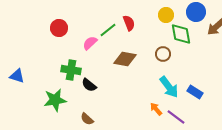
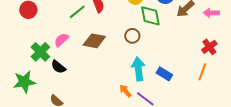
pink semicircle: (90, 43) -> (61, 40), moved
green cross: (71, 70) -> (40, 52), turned 36
cyan arrow: (169, 87) -> (138, 69), turned -150

